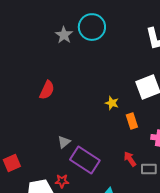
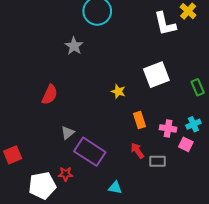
gray star: (64, 35) -> (74, 46), moved
red semicircle: (47, 90) -> (50, 95), moved
orange rectangle: (132, 121) -> (139, 120), moved

